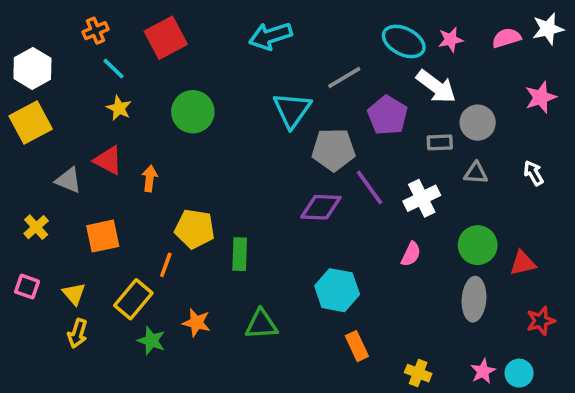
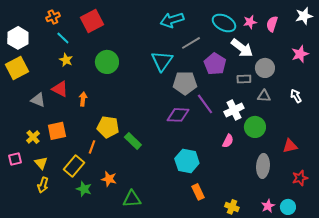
cyan arrow: (270, 36) -> (172, 20), moved
pink semicircle: (506, 38) -> (272, 24), moved, turned -56
yellow cross: (36, 227) -> (33, 137), moved
green circle: (478, 245) -> (255, 127), moved
green rectangle: (240, 254) -> (133, 141), turned -48
pink square: (27, 287) -> (15, 159), turned -32
green triangle: (261, 324) -> (132, 199), moved

